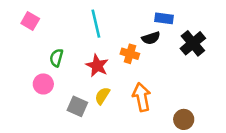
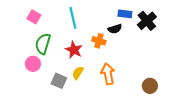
pink square: (30, 21) -> (34, 17), moved
black cross: (193, 43) -> (147, 21), moved
green semicircle: (56, 58) -> (43, 44), size x1.5
brown circle: (184, 119) -> (150, 86), moved

